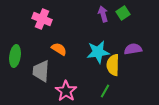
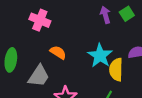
cyan star: (98, 52) -> (100, 56), turned -30
gray trapezoid: (41, 71) -> (39, 76), turned -150

